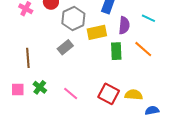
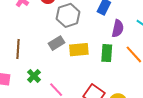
yellow rectangle: (97, 32) -> (79, 50), moved
green cross: (40, 87) -> (34, 76), moved

